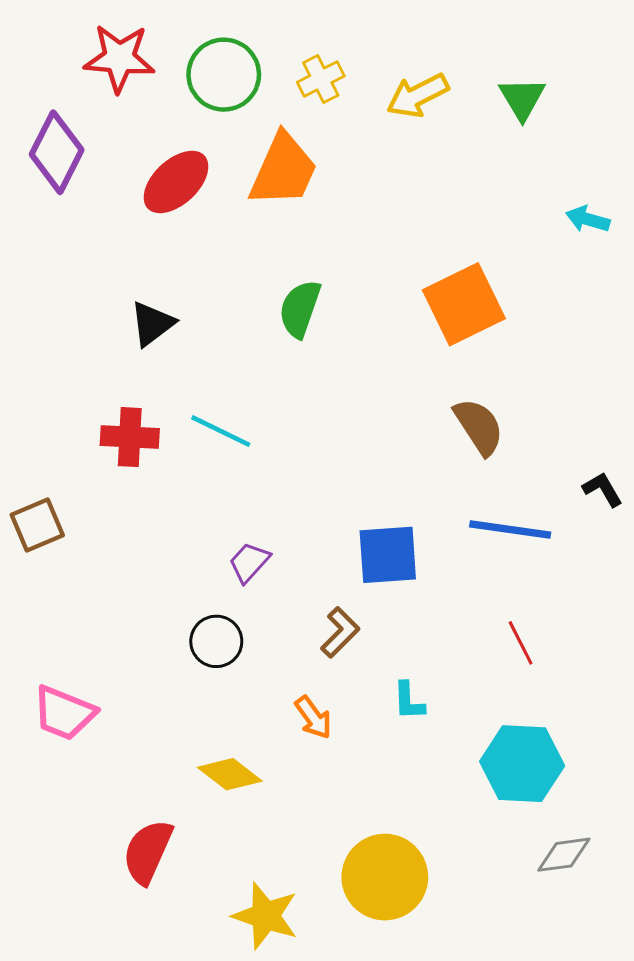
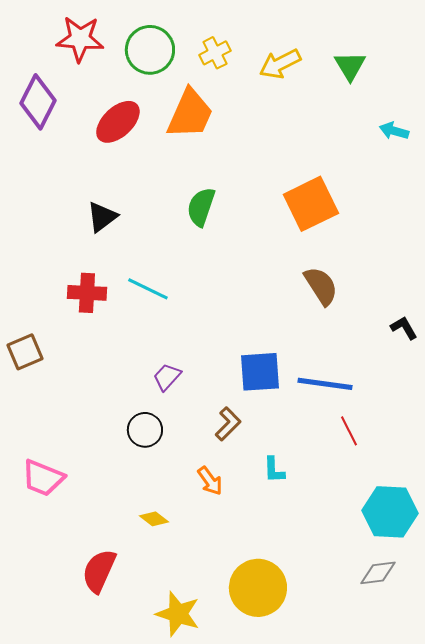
cyan arrow: (588, 219) -> (394, 131), moved
blue line: (510, 530) -> (325, 384), moved
cyan hexagon: (522, 764) -> (390, 512), moved
yellow diamond: (230, 774) -> (154, 519), size x0.7

